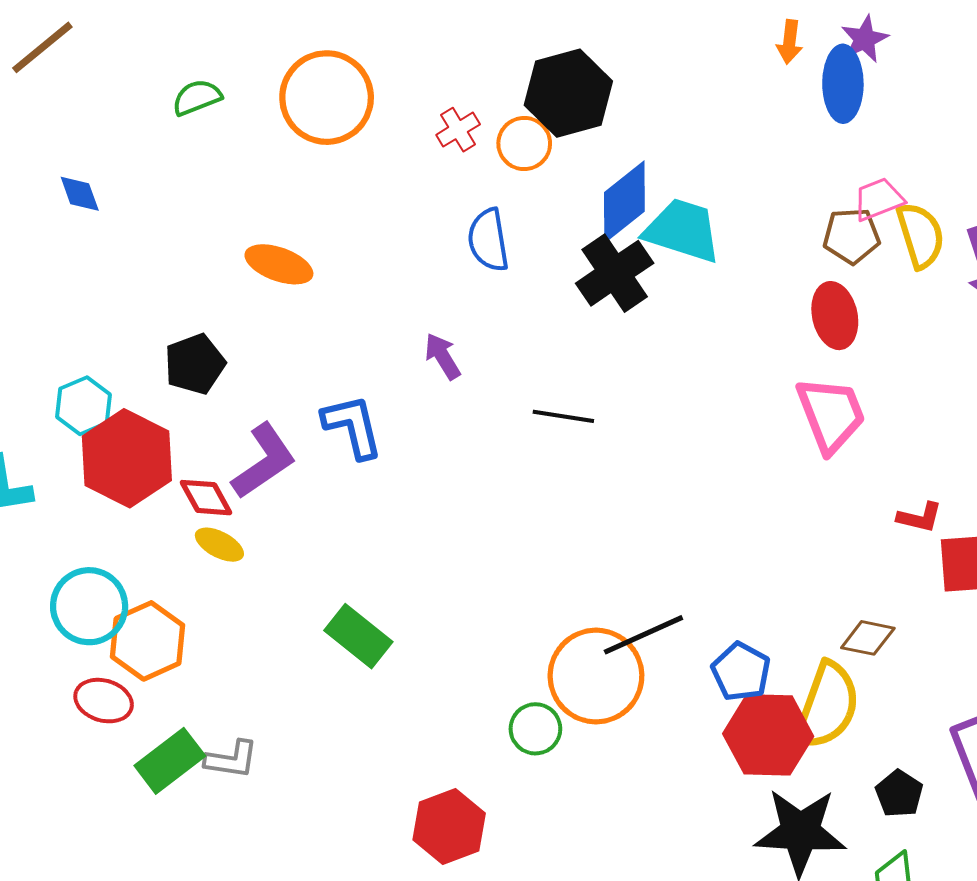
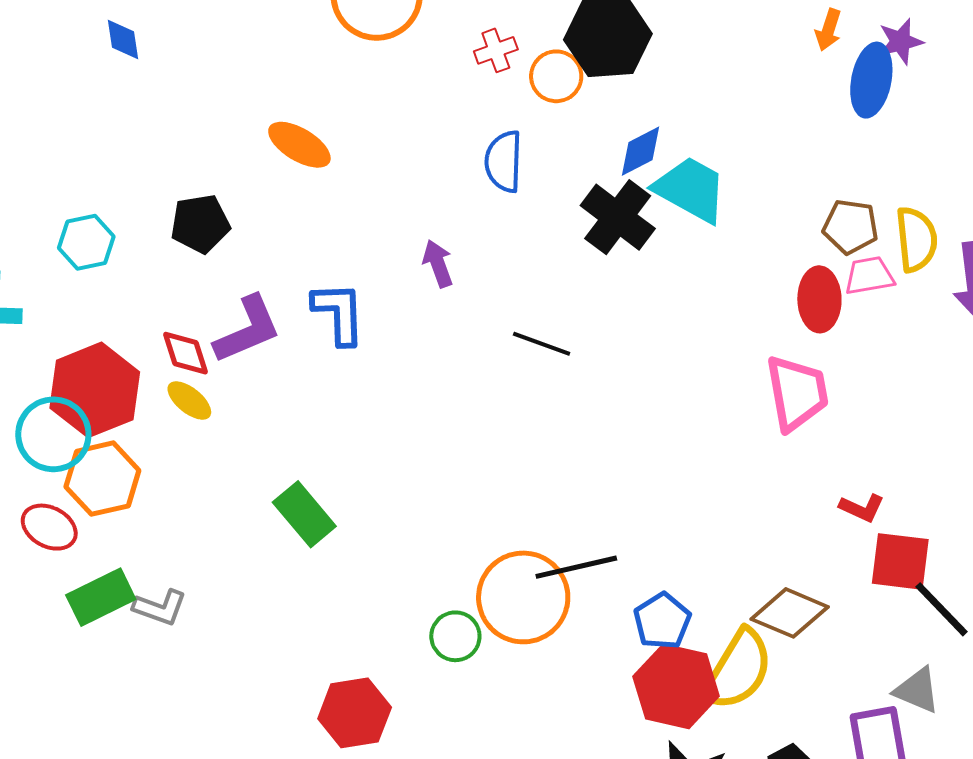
pink trapezoid: (878, 199) -> (869, 276), moved
blue diamond: (624, 202) -> (640, 151), size x0.7
black cross: (615, 273) -> (618, 217), turned -30
red hexagon: (127, 458) -> (95, 390), moved
brown diamond: (868, 638) -> (790, 613), size x1.4

